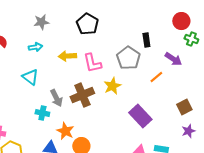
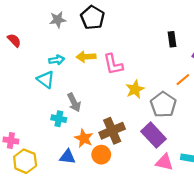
black pentagon: (87, 24) -> (93, 17), moved
cyan arrow: (35, 47) -> (57, 60), moved
gray pentagon: (128, 58) -> (163, 105), moved
brown cross: (82, 95) -> (112, 131), moved
purple rectangle: (140, 116) -> (153, 135), moved

